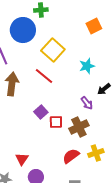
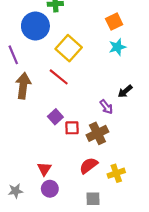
cyan star: (87, 66) -> (117, 47), moved
yellow cross: (96, 153) -> (116, 173), moved
red triangle: (22, 159) -> (44, 169), moved

